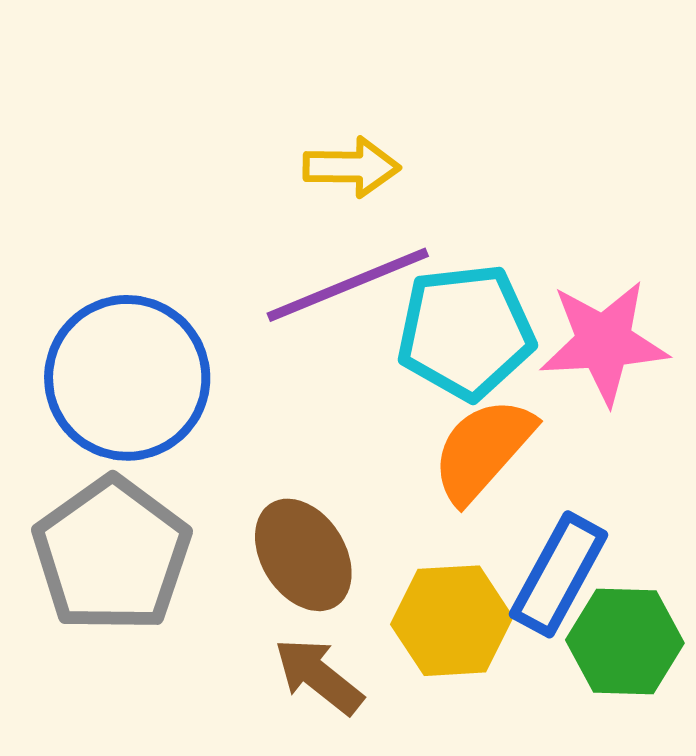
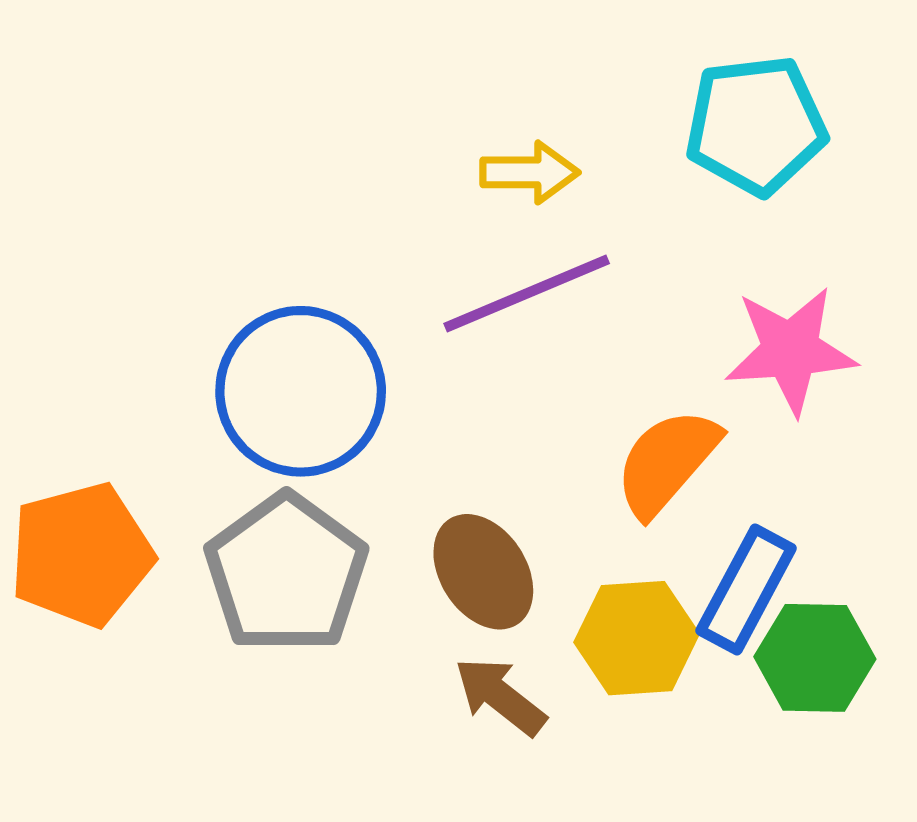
cyan pentagon: (466, 332) -> (756, 125), moved

